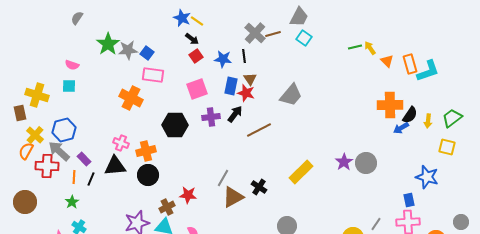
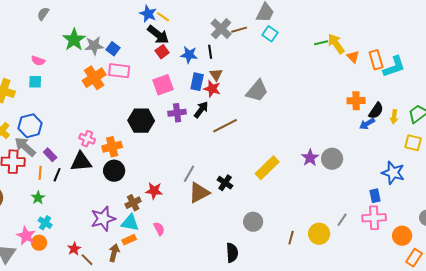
black arrow: (192, 39) -> (158, 35), size x1.6
yellow arrow: (370, 48) -> (336, 44), size x1.5
orange cross: (131, 98) -> (94, 78), moved, turned 30
orange cross: (390, 105) -> (356, 101), size x0.7

